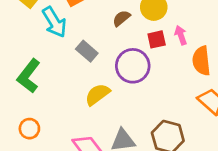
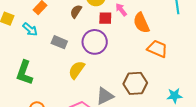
cyan arrow: (54, 22) -> (30, 29), size x0.7
red square: (157, 39) -> (105, 18), turned 32

